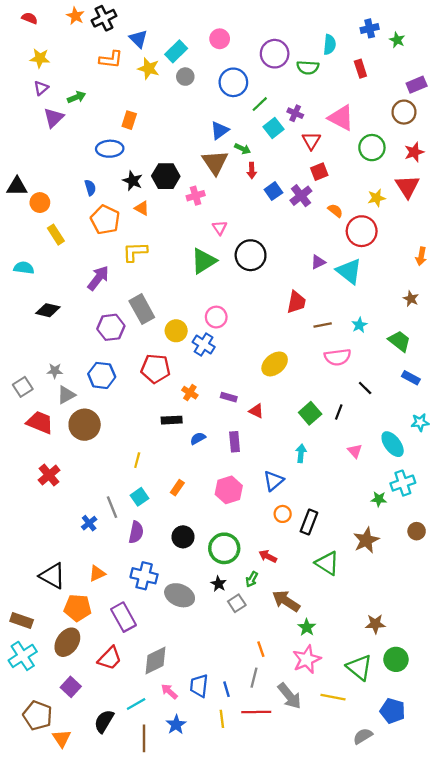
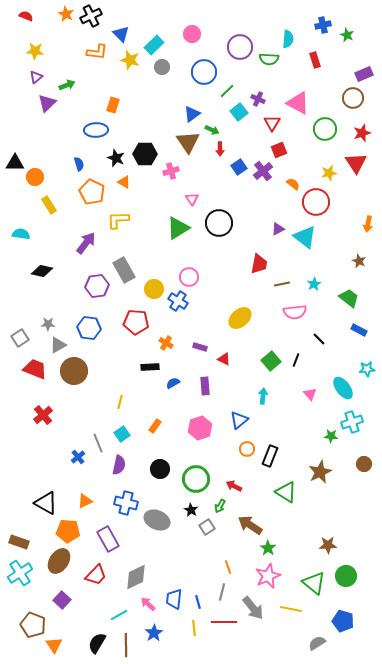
black semicircle: (104, 721) -> (97, 643), moved

